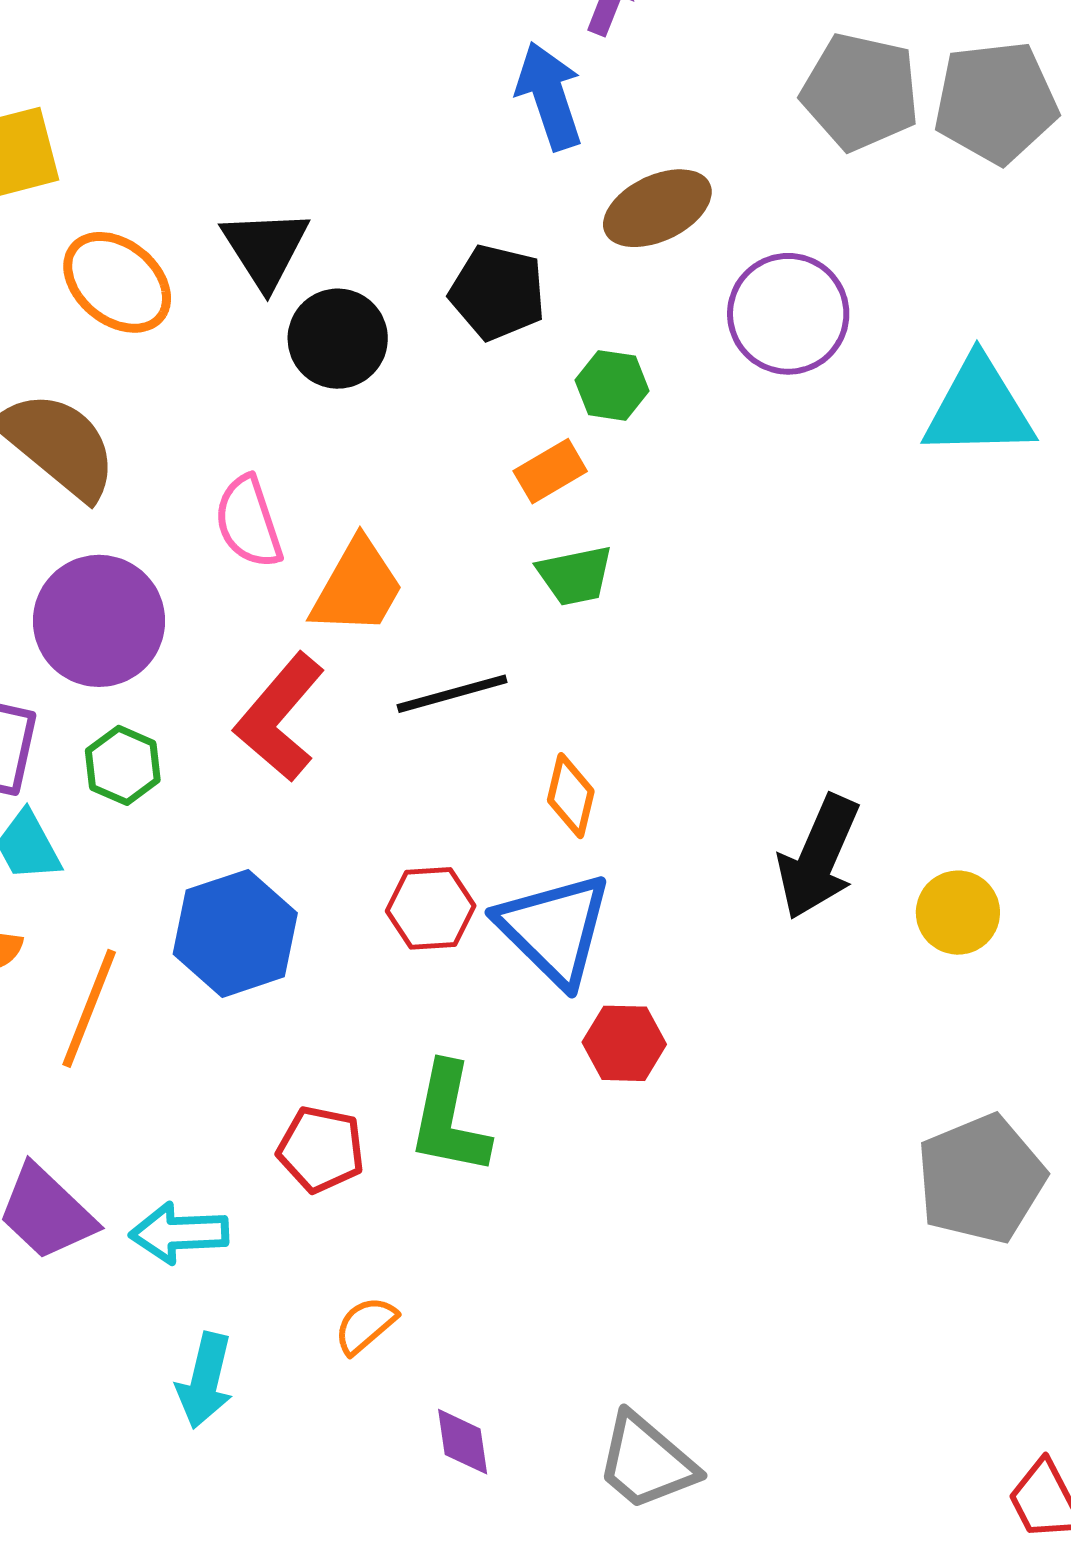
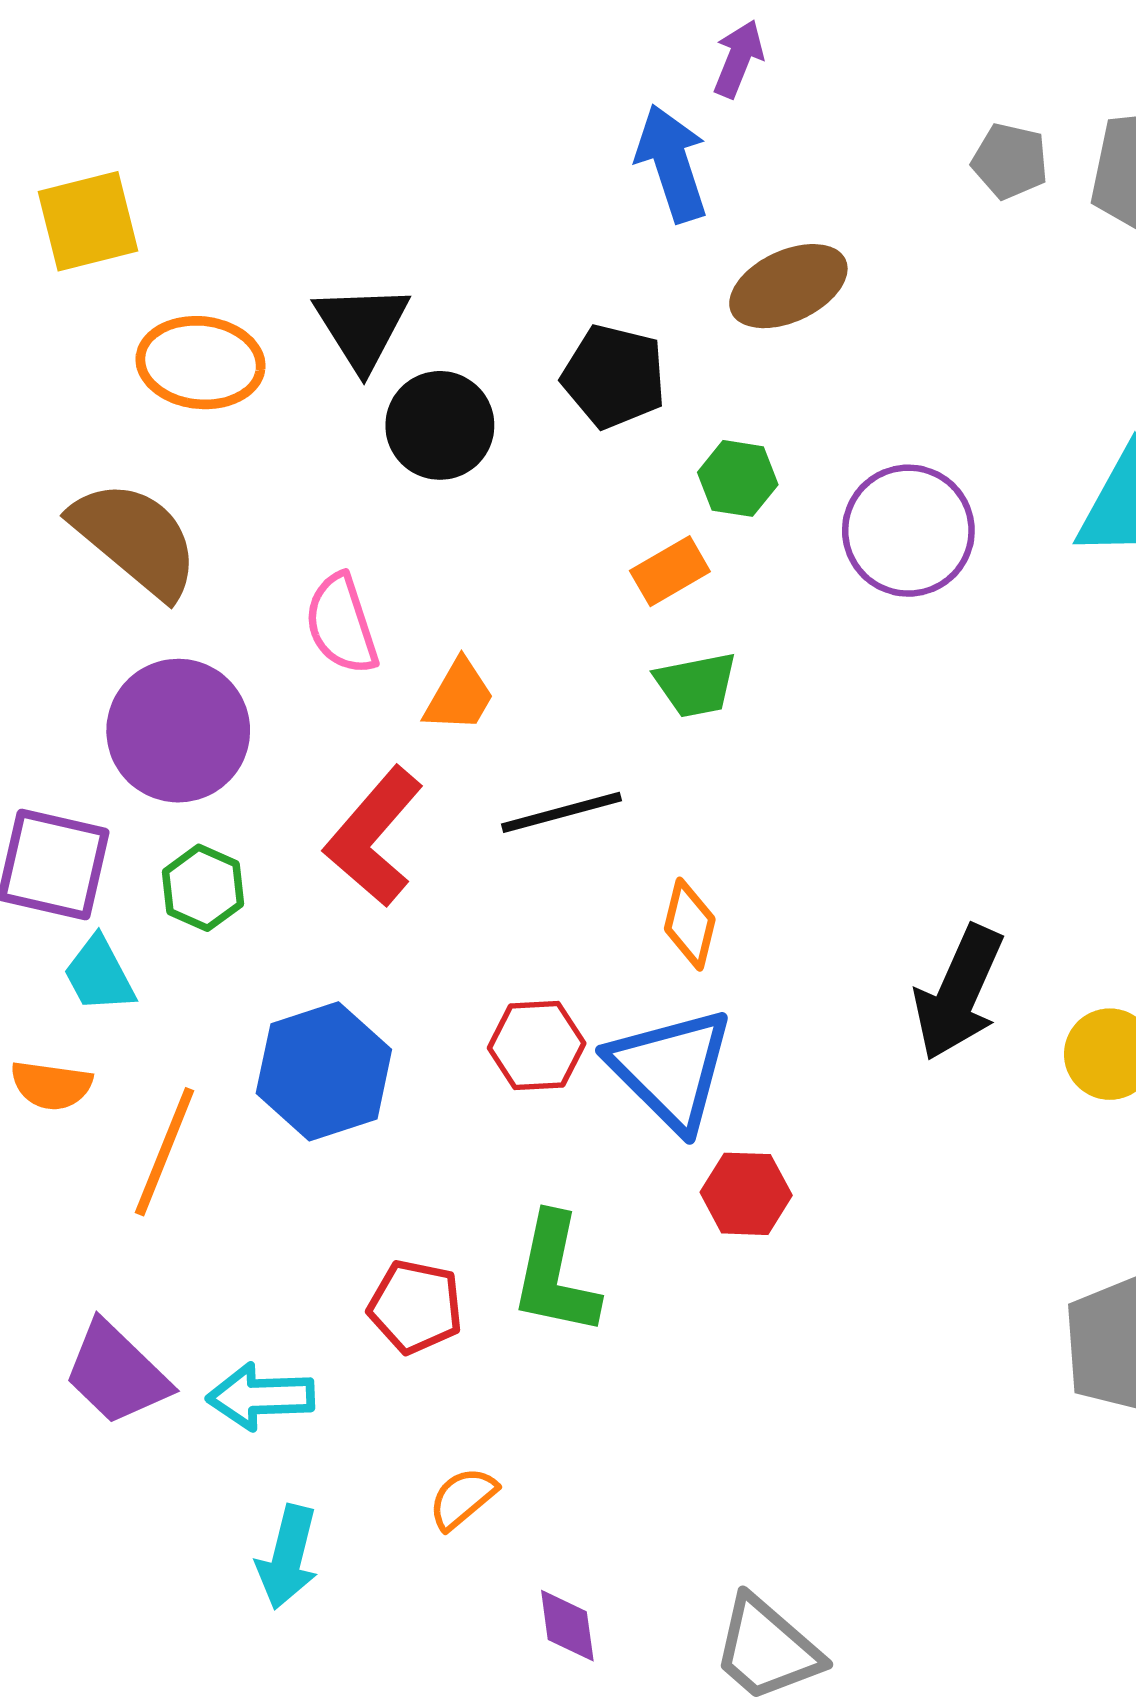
gray pentagon: (860, 92) -> (1010, 161), size x0.6
orange ellipse: (117, 282) -> (201, 363), turned -34
purple circle: (788, 314) -> (908, 531), moved
orange trapezoid: (357, 587) -> (459, 696), size x0.7

